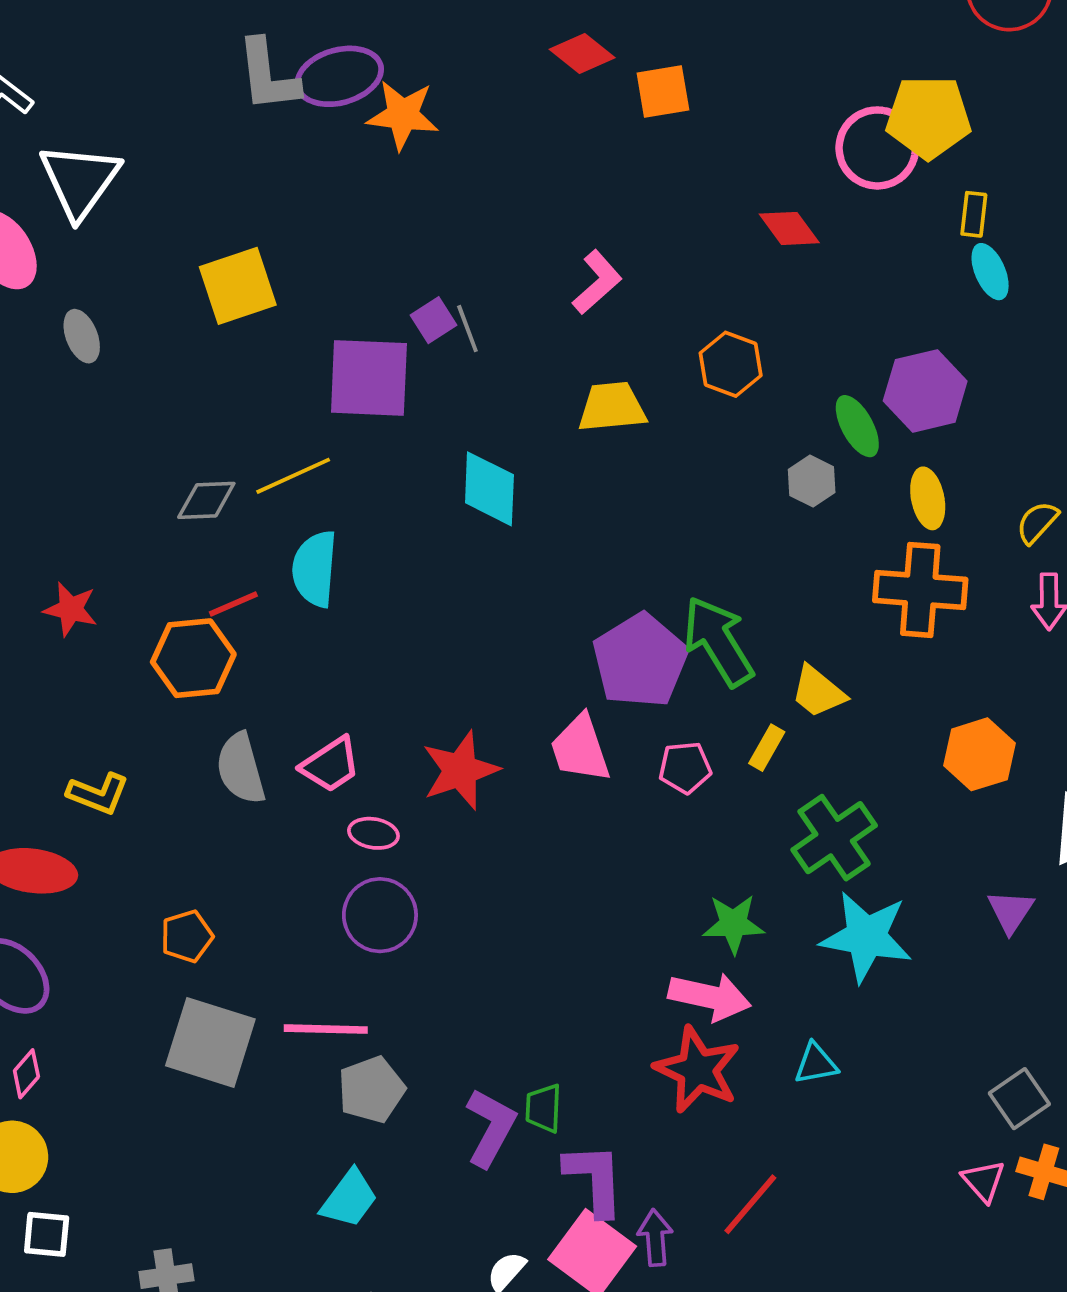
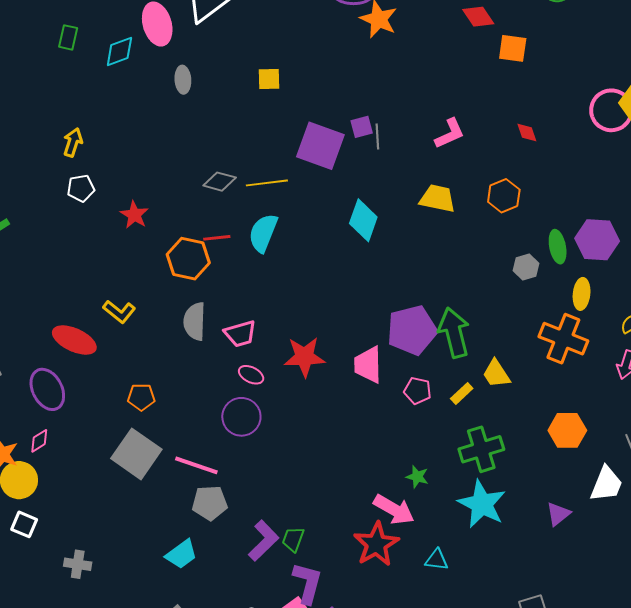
red diamond: (789, 228) -> (527, 133), moved, size x0.7
yellow square: (238, 286) -> (269, 79), size x0.6
green star: (733, 924) -> (417, 477), size x0.7

